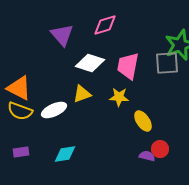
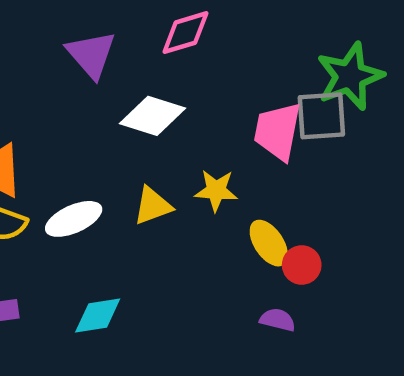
pink trapezoid: (128, 66) -> (278, 131), moved
yellow triangle: (82, 94) -> (153, 206), moved
red circle: (160, 149) -> (302, 265), moved

